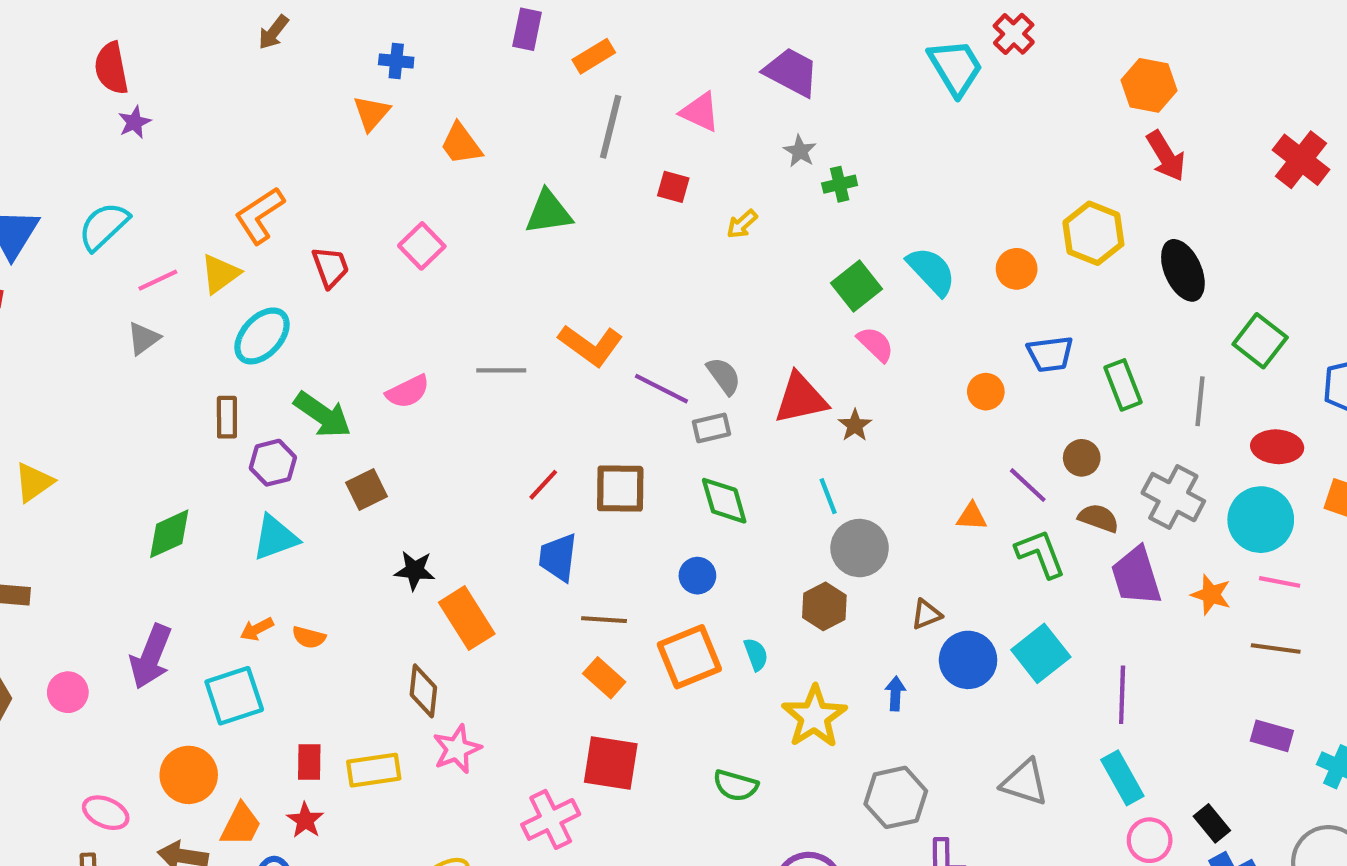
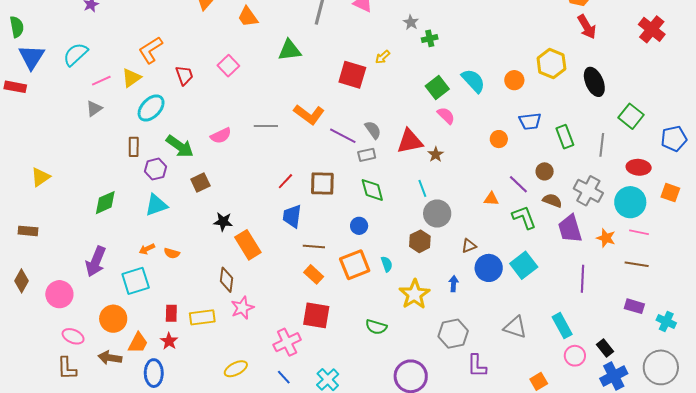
red square: (673, 187) -> (352, 75), moved, size x1.8
pink circle: (68, 692) -> (59, 294), moved, size x1.4
purple line: (1122, 695) -> (583, 279), moved

